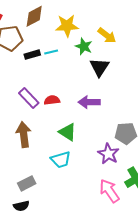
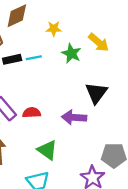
yellow star: (67, 26) -> (54, 29), size x0.6
black triangle: (99, 67) -> (96, 93), moved

